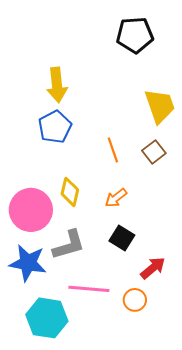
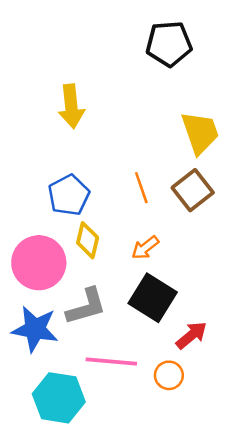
blue pentagon: (55, 127) -> (69, 195), moved
brown square: (154, 152) -> (193, 190), size x1.4
black square: (122, 238) -> (153, 298), size x1.5

